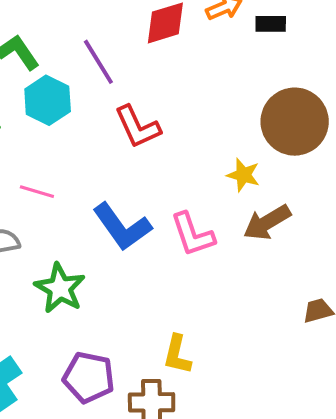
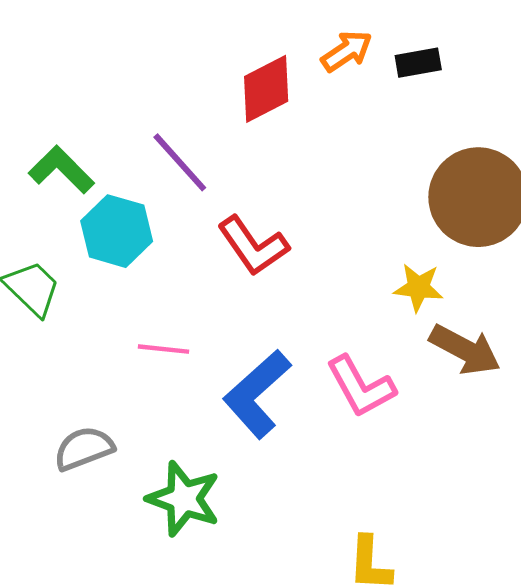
pink line: (37, 192) -> (163, 349), moved
brown arrow: (267, 222) -> (465, 350), turned -111
blue L-shape: (122, 227) -> (257, 394), turned 94

